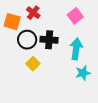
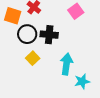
cyan arrow: (76, 49) -> (66, 64), moved
cyan star: (83, 73) -> (82, 81), moved

